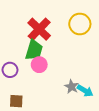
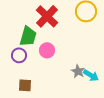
green trapezoid: (34, 50) -> (28, 36), moved

